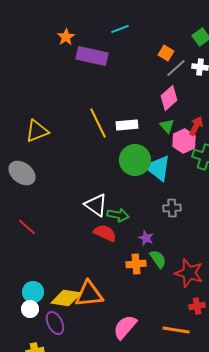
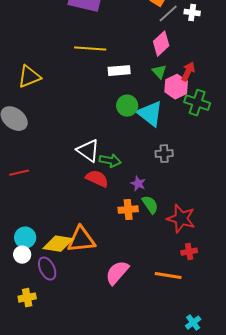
yellow line: (98, 123) -> (90, 49), moved, turned -60
green circle: (135, 160) -> (127, 106), size x0.7
red line: (27, 227) -> (19, 173), turned -54

